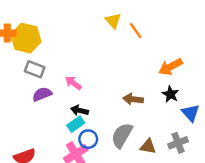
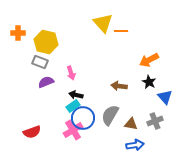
yellow triangle: (113, 21) -> (103, 23), size x1.5
orange line: (136, 31) -> (121, 31), turned -56
yellow hexagon: (26, 38) -> (46, 42), moved
pink arrow: (73, 83) -> (71, 73), turned -144
blue circle: (88, 139) -> (83, 118), size x1.5

